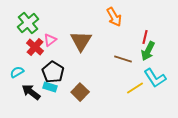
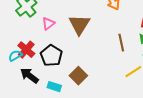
red cross: (35, 47) -> (26, 50), moved
brown line: (123, 59) -> (121, 43), turned 60
cyan rectangle: (50, 87) -> (54, 87), moved

